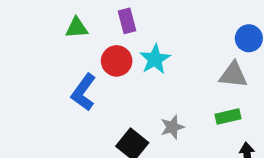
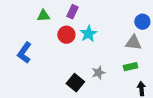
purple rectangle: (127, 21) -> (72, 12), turned 40
blue L-shape: (84, 92) -> (24, 53), moved

